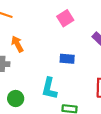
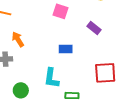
pink square: (65, 18) -> (61, 11), turned -35

